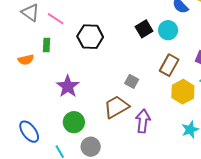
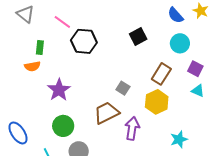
pink line: (56, 19) -> (62, 22), moved
cyan circle: (168, 30) -> (180, 43), moved
orange semicircle: (26, 60) -> (32, 66), moved
yellow hexagon: (183, 92) -> (157, 102), moved

